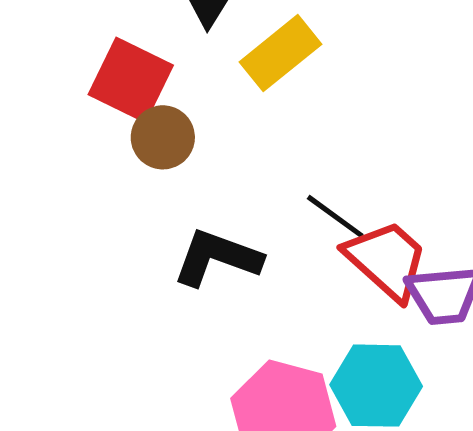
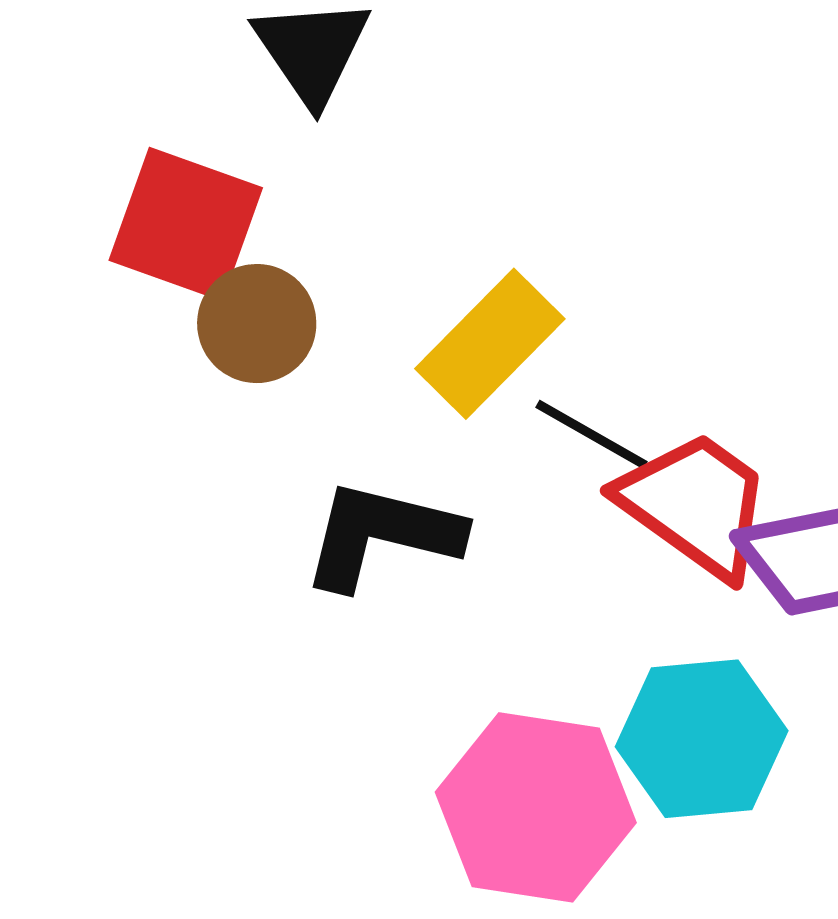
yellow rectangle: (281, 53) -> (490, 344), moved

